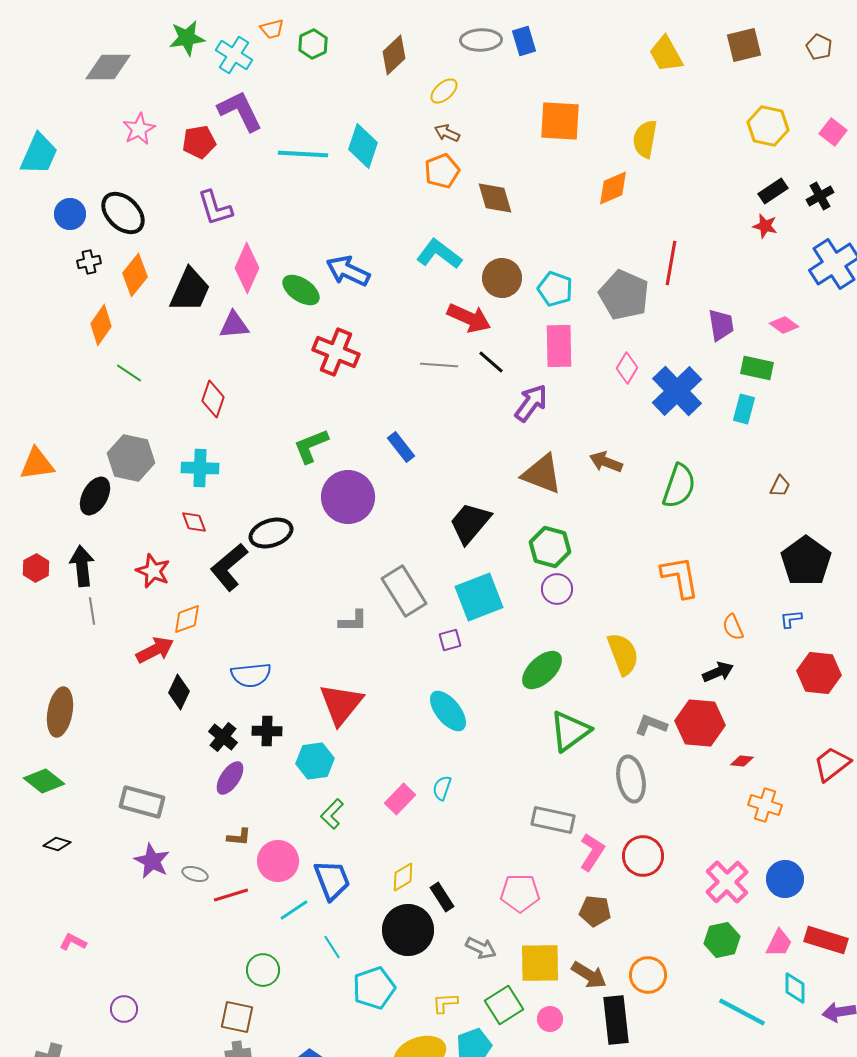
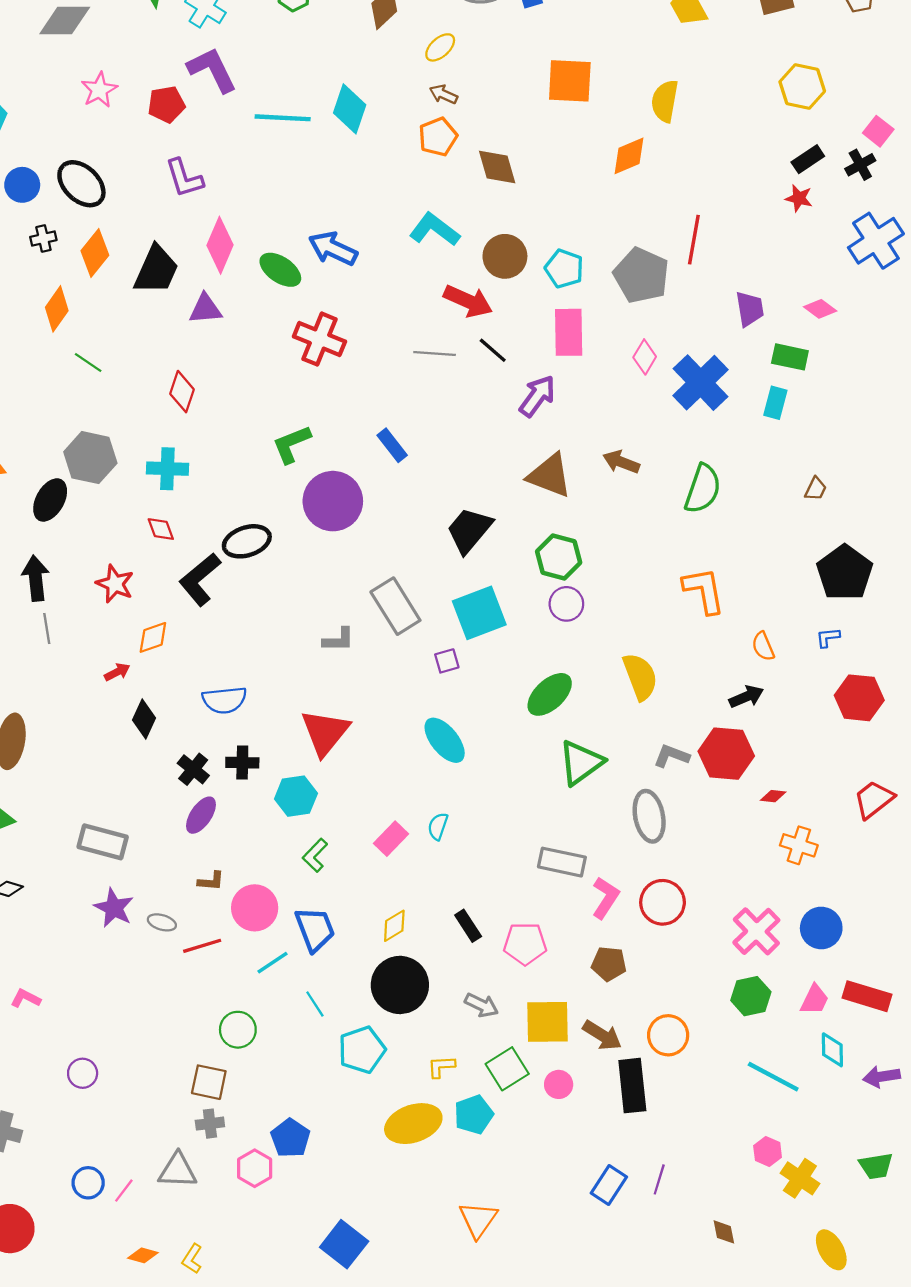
pink square: (833, 132) -> (878, 131), moved
red arrow: (155, 650) -> (117, 672), size x0.6
black rectangle: (442, 897) -> (468, 926), moved

